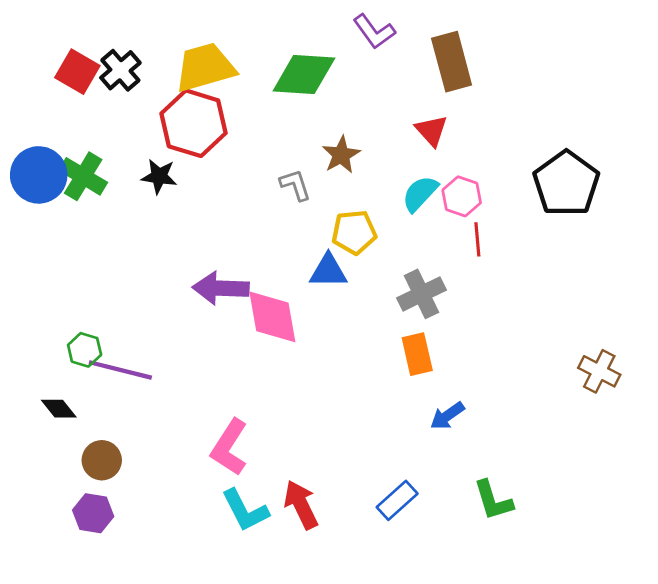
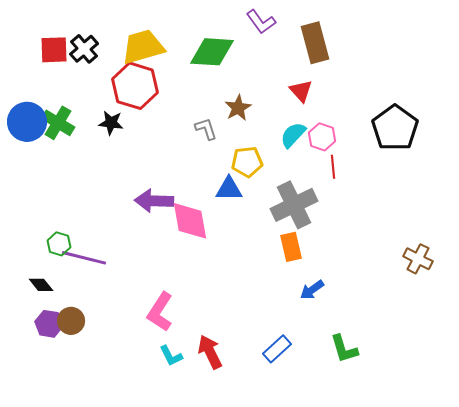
red square: (77, 72) -> (54, 50), turned -32
gray cross: (421, 294) -> (294, 205), size x1.4
cyan L-shape: (245, 510) -> (171, 356), size x0.7
purple hexagon: (93, 513) -> (49, 324), moved

